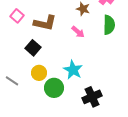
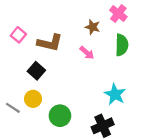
cyan star: (73, 70) -> (115, 94), moved
yellow circle: (39, 73) -> (33, 99), moved

